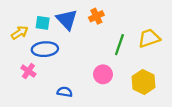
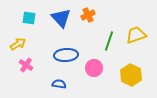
cyan square: (43, 23) -> (29, 18), moved
yellow arrow: (20, 33) -> (18, 44), moved
blue ellipse: (45, 49) -> (66, 55), moved

